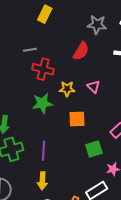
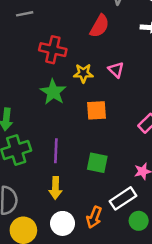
gray line: (30, 50) -> (25, 14), moved
green star: (42, 103) -> (53, 92), turned -30
green square: (94, 149) -> (97, 163), moved, turned 30

